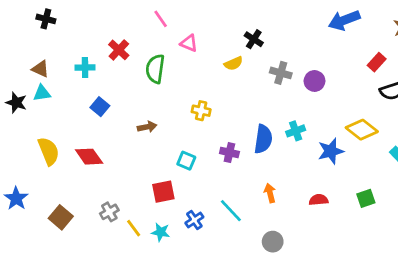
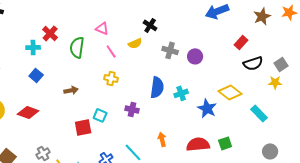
pink line: (161, 19) -> (111, 51), moved
cyan cross: (85, 67) -> (33, 47), moved
blue semicircle: (263, 139) -> (157, 87), moved
blue star: (331, 151) -> (207, 108), turned -30
red diamond: (89, 157) -> (28, 112), turned -35
red square: (163, 192) -> (83, 127), moved
green square: (366, 198) -> (225, 143), moved
red semicircle: (319, 200) -> (198, 144), size x1.6

